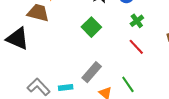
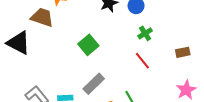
green square: (91, 27) -> (88, 45), moved

